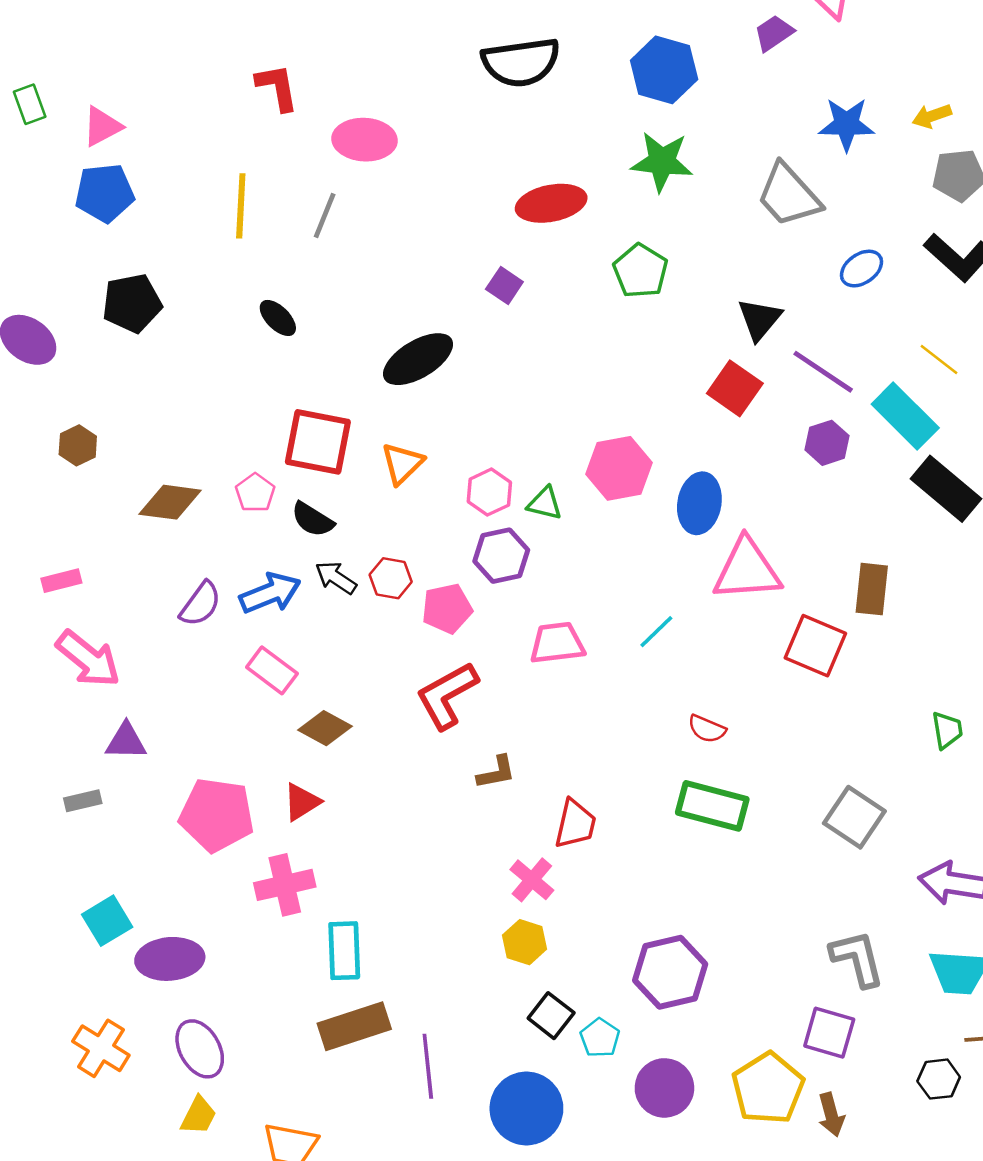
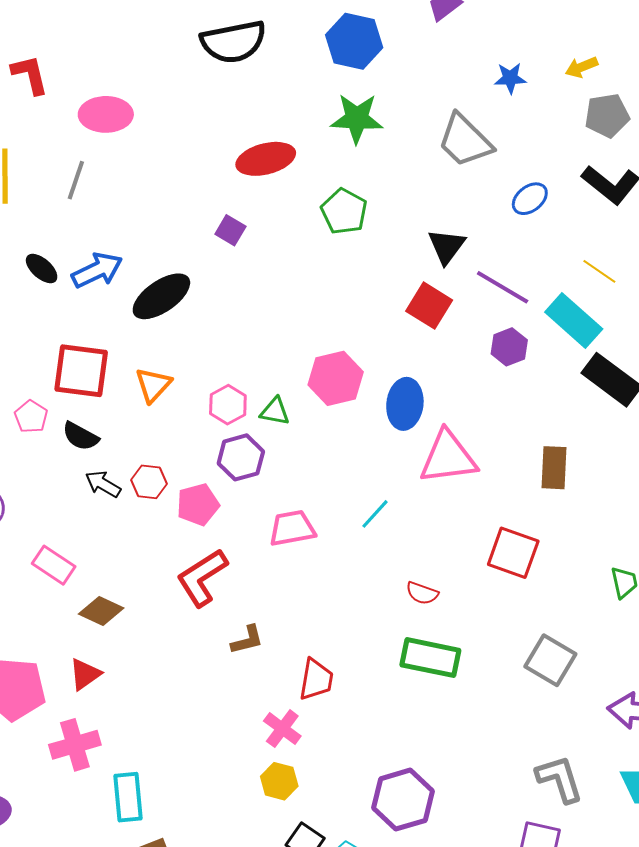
blue star: (847, 124) -> (510, 78), size x0.7
blue arrow: (270, 593) -> (97, 270), moved
red square: (815, 646) -> (513, 553), moved

